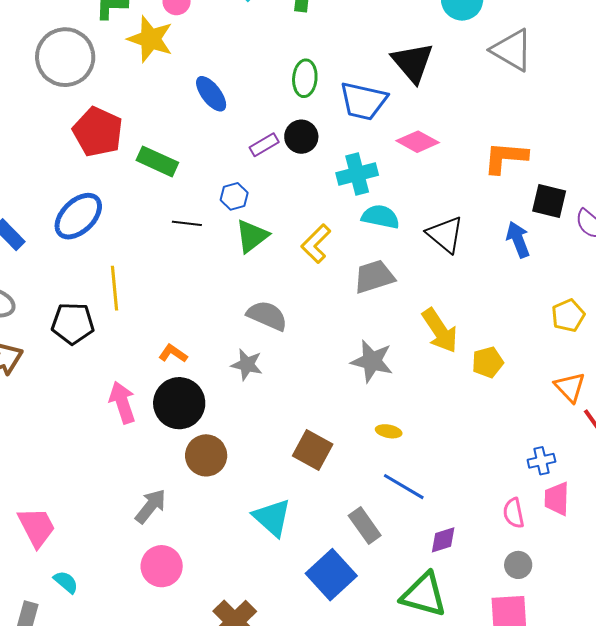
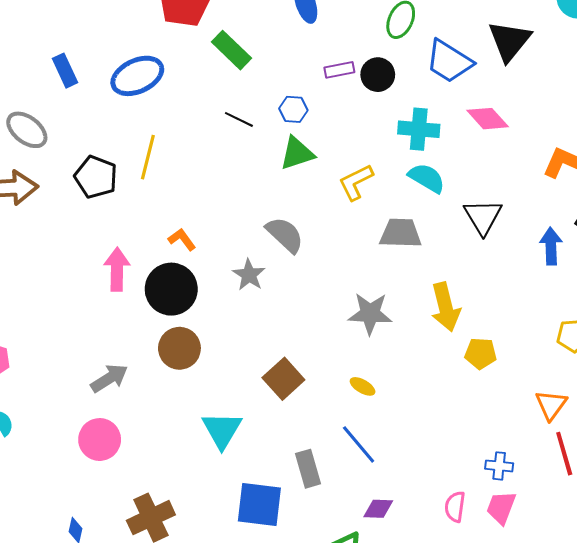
gray star: (372, 361) -> (370, 313), turned -30
blue square: (331, 575) -> (259, 505), turned 30

